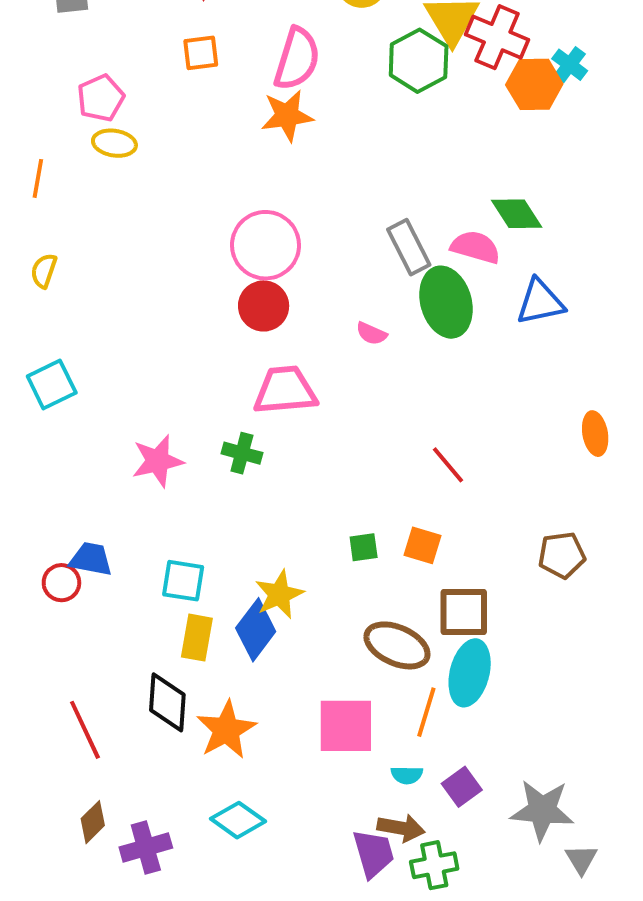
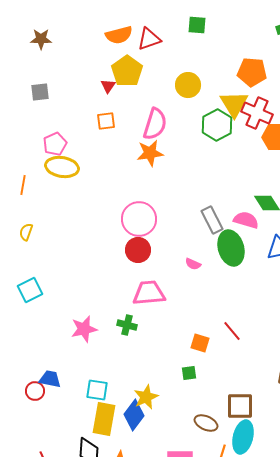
yellow ellipse: (114, 143) -> (62, 167), size x1.5
orange square: (422, 545) -> (200, 343), moved
yellow rectangle: (197, 638) -> (104, 419), size x1.4
brown ellipse: (397, 645) -> (206, 423), size x0.7

